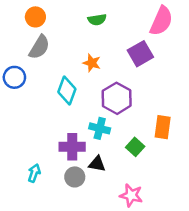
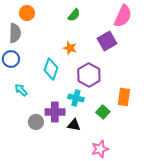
green semicircle: (97, 20) -> (74, 15), turned -40
gray semicircle: (39, 47) -> (15, 33), moved, turned -30
cyan arrow: (34, 173) -> (21, 90), moved, turned -64
gray circle: (75, 177) -> (36, 122), moved
pink star: (131, 195) -> (100, 149), turned -30

